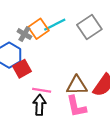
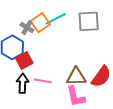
gray square: (89, 27) -> (89, 21), turned 30
black arrow: (39, 105) -> (23, 83), moved

